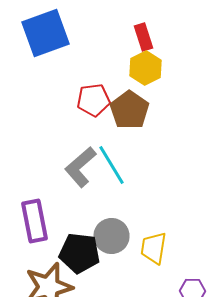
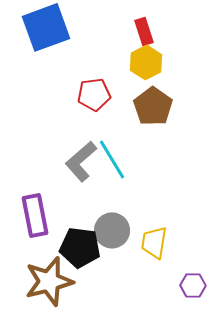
brown pentagon: (130, 110) -> (153, 106), moved

